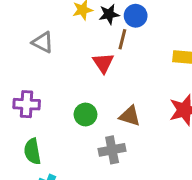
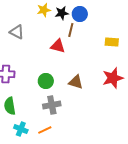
red triangle: (103, 63) -> (58, 46), turned -42
gray cross: (112, 150) -> (52, 105), moved

